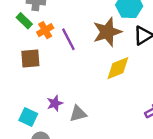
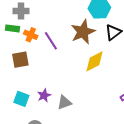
green rectangle: (24, 21) -> (13, 28), turned -32
orange cross: (45, 30) -> (31, 35), turned -32
cyan square: (28, 117) -> (21, 99), moved

